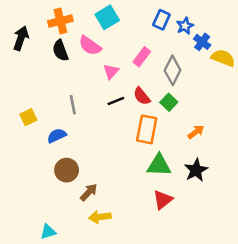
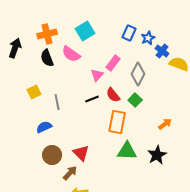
pink triangle: (111, 72) -> (97, 75), moved
yellow square: (28, 117) -> (34, 92), moved
orange arrow: (196, 132) -> (165, 124), moved
red triangle: (163, 200) -> (81, 153), moved, turned -36

